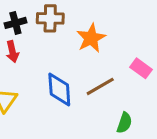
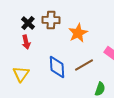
black cross: (15, 23) -> (28, 23), turned -32

